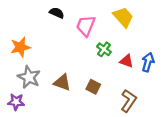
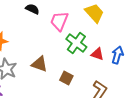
green cross: (104, 49) -> (76, 43), size x1.5
brown triangle: (62, 83) -> (39, 64), moved

